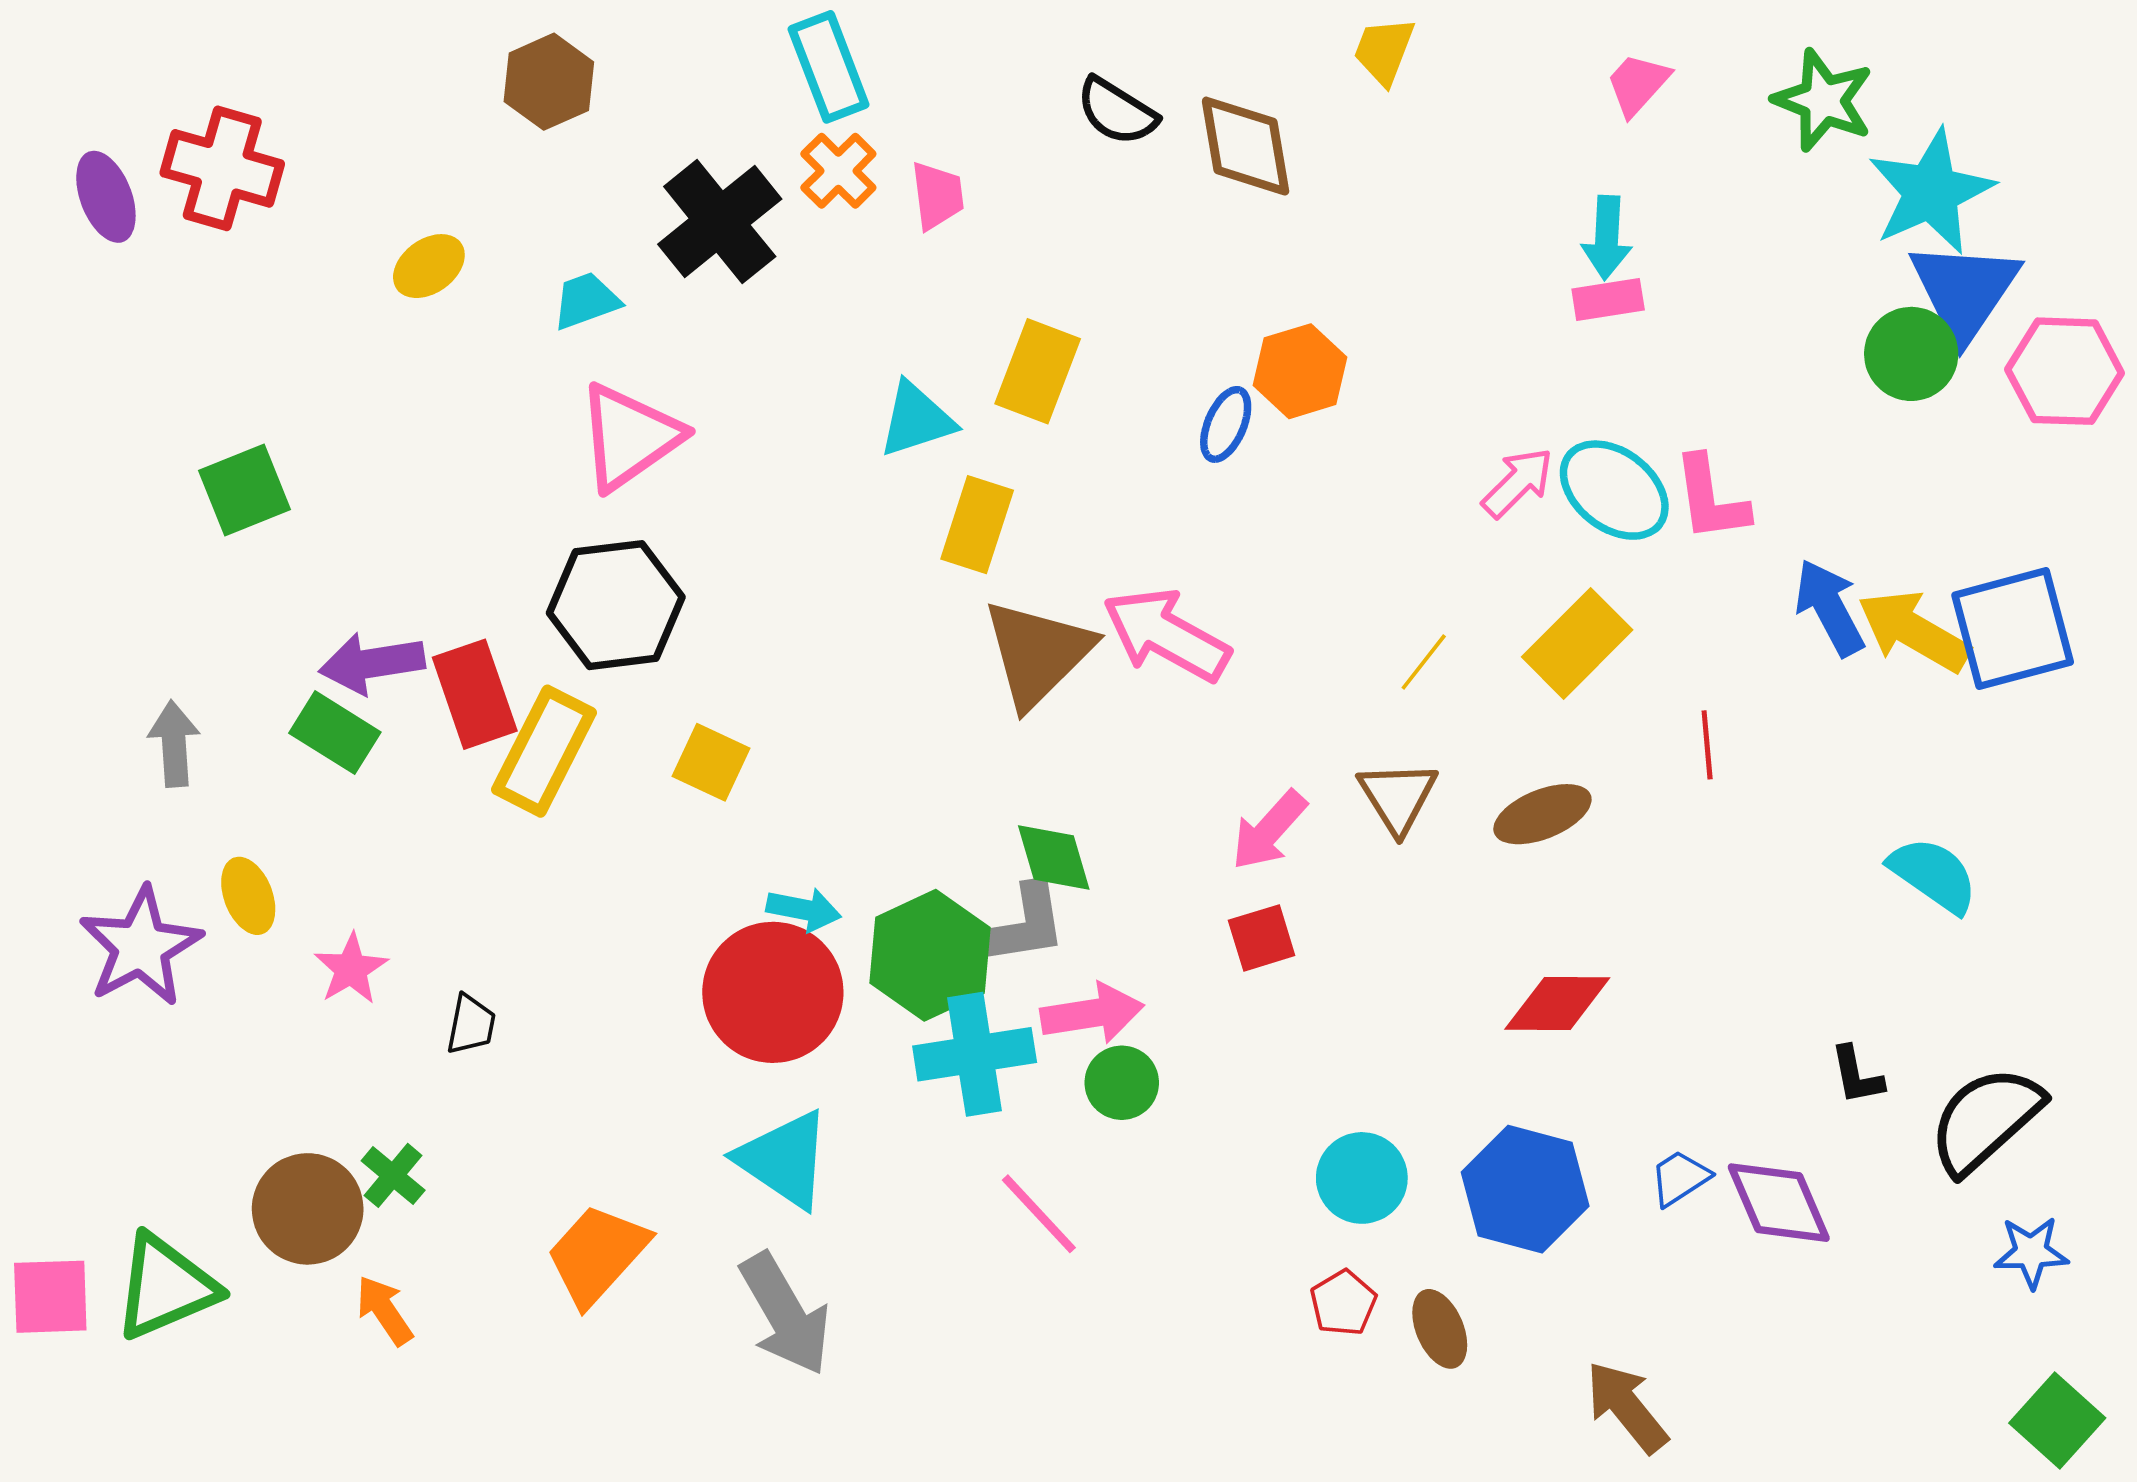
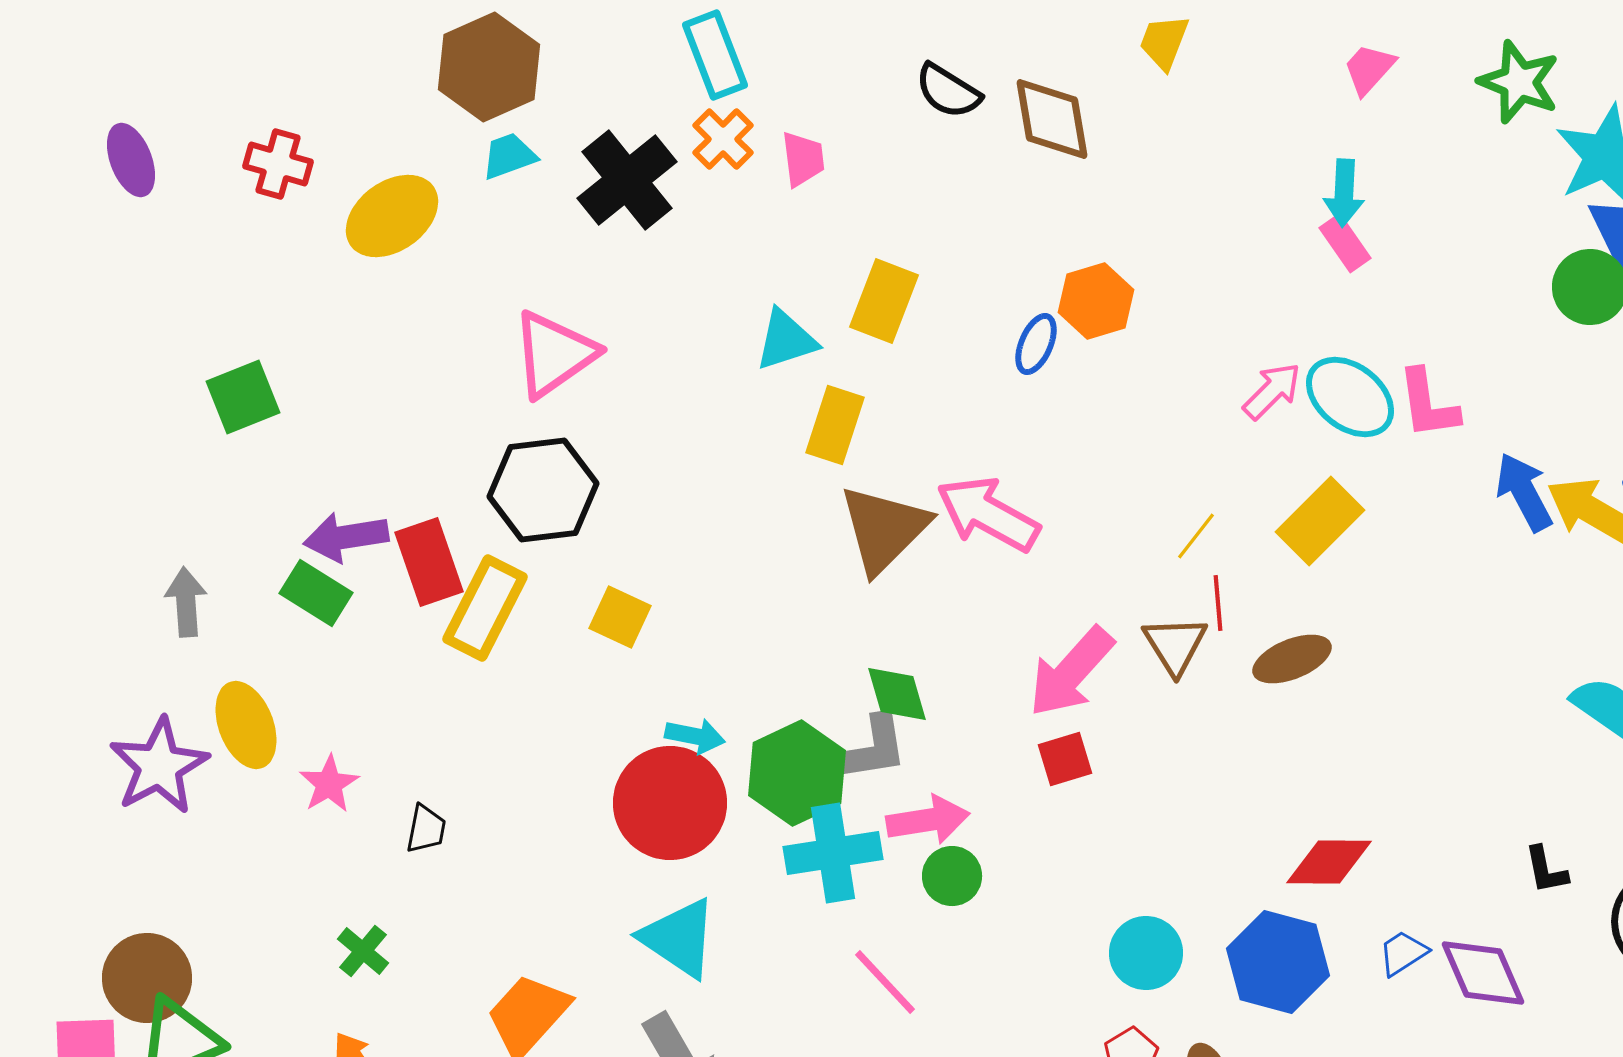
brown hexagon: (549, 82) -> (489, 67), size x1.4
red cross: (222, 168) -> (278, 164), moved, size x0.7
yellow ellipse: (429, 266) -> (392, 216), size x1.6
pink rectangle: (1608, 299) -> (1345, 243), turned 64
cyan trapezoid: (586, 301) -> (509, 156), moved
red line: (1707, 745) -> (1218, 603), moved
pink arrow: (1269, 830) -> (1071, 672), size x1.4
yellow ellipse: (248, 896) -> (246, 725), size x1.4
red diamond: (1557, 1004) -> (1329, 862), moved
brown circle: (308, 1209) -> (147, 978), moved

